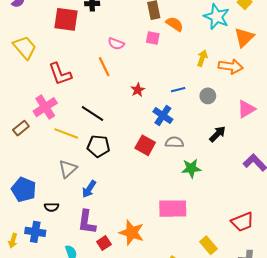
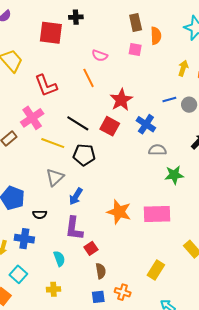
orange semicircle: (175, 24) -> (156, 36), turned 54
red star: (138, 90) -> (121, 100), size x1.6
blue line: (178, 90) -> (169, 100), moved
red square: (145, 145) -> (110, 126), moved
orange star: (132, 233) -> (119, 212), moved

